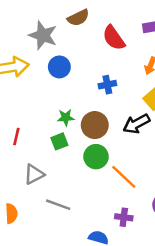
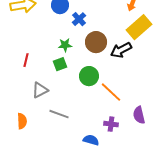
blue cross: (107, 85) -> (79, 19), moved, turned -32
brown circle: (95, 125) -> (96, 42), moved

